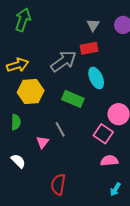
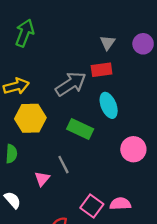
pink square: (103, 134) -> (92, 206), moved

